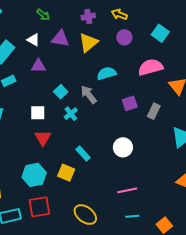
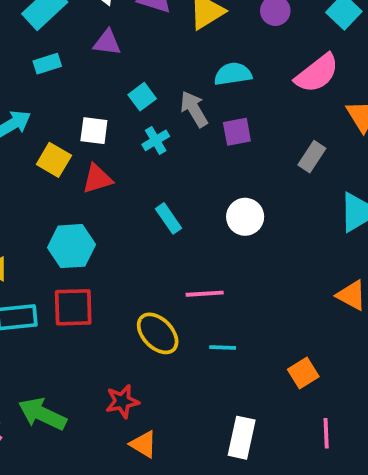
pink semicircle: (151, 67) -> (317, 73), turned 150
purple square: (130, 103) -> (237, 132), moved
red triangle: (43, 138) -> (97, 179), turned 36
yellow square: (66, 173) -> (54, 160), moved
pink line: (127, 190) -> (205, 294), moved
cyan line: (132, 216) -> (223, 347), moved

